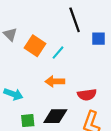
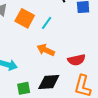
orange arrow: (55, 81) -> (46, 50), turned 30

